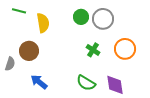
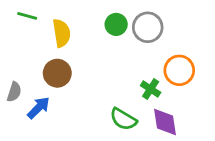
green cross: (93, 50) -> (151, 89), moved
brown circle: (29, 51) -> (57, 73), moved
blue arrow: (39, 82) -> (39, 108), moved, turned 96

